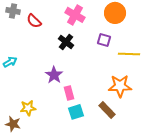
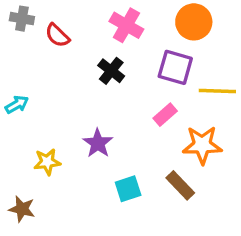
purple square: (104, 40) -> (175, 67), size x1.5
purple star: (54, 75) -> (98, 143), moved
pink rectangle: (69, 93) -> (165, 115), moved, turned 64
yellow star: (28, 108) -> (47, 162), moved

